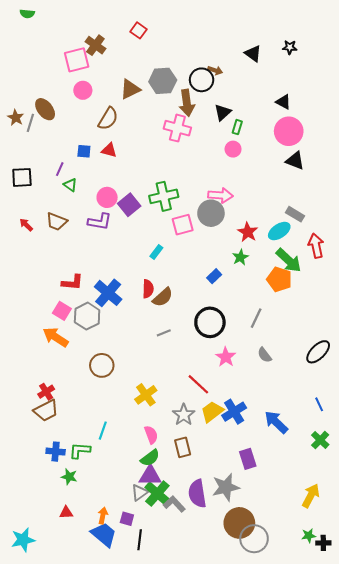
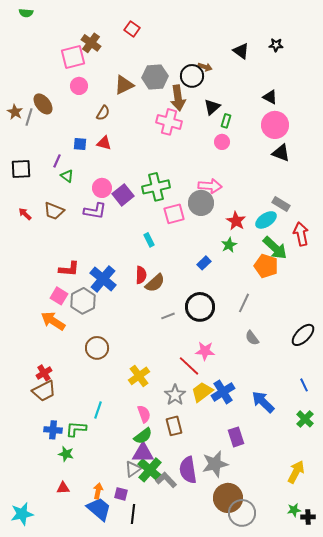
brown semicircle: (108, 119) -> (103, 113), size x0.7
cyan rectangle: (156, 252) -> (149, 240), turned -64
gray line: (164, 333) -> (168, 316), moved
pink star: (226, 357) -> (205, 351), moved, turned -30

